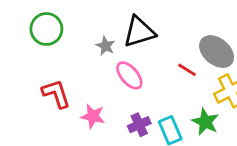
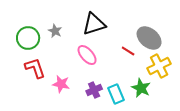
green circle: (46, 29) -> (28, 38), moved
gray star: (105, 46) -> (55, 31), moved

